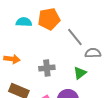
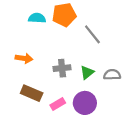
gray semicircle: (93, 53) -> (112, 75), moved
green triangle: (80, 73) -> (87, 72), moved

